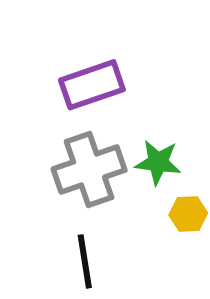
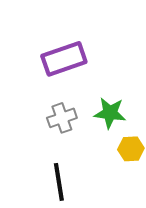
gray cross: (89, 170) -> (62, 118), size x0.6

